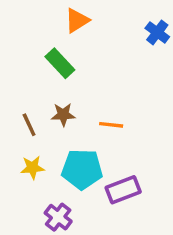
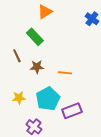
brown line: (29, 125) -> (17, 56), moved
cyan pentagon: (82, 169) -> (48, 99), turned -30

